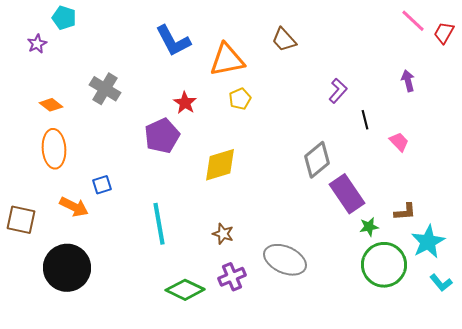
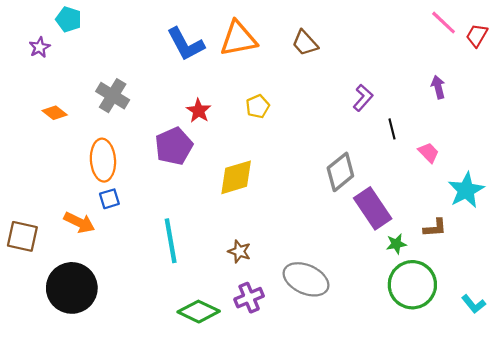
orange triangle: (227, 60) -> (238, 39), moved
orange ellipse: (54, 149) -> (103, 160), moved
cyan star: (428, 242) -> (466, 190), moved

